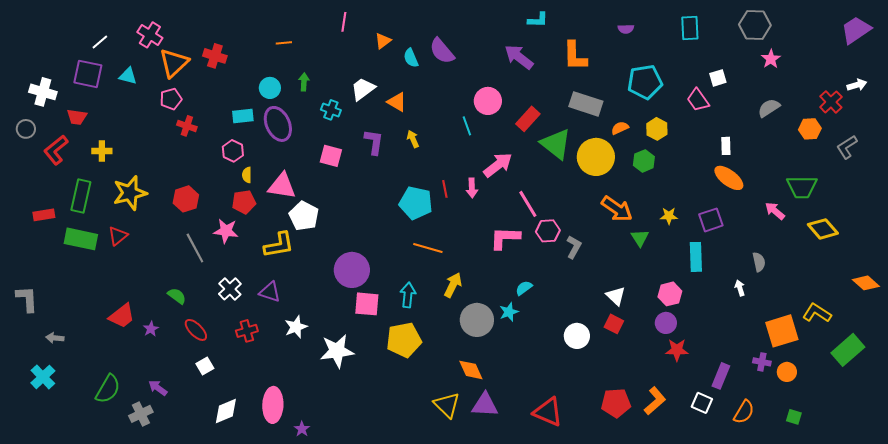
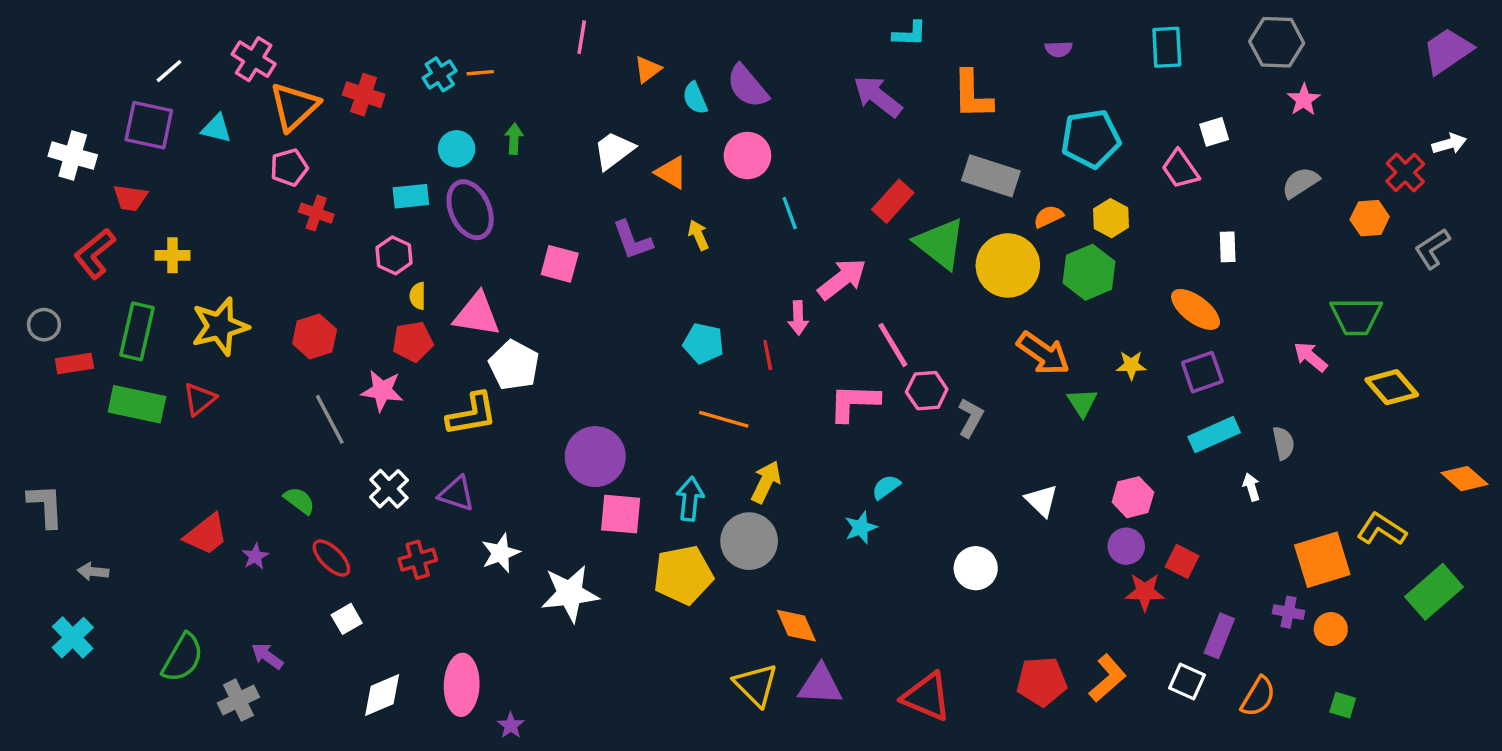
pink circle: (488, 101) -> (747, 156), moved
cyan cross: (331, 110) -> (440, 74), moved, turned 36
gray circle: (26, 129) -> (44, 325), moved
purple L-shape: (374, 142) -> (632, 240), turned 152
green hexagon: (644, 161) -> (1089, 272), size x1.4
orange ellipse: (729, 178) -> (1196, 309), moved
red line: (445, 189) -> (768, 355), moved
cyan pentagon: (416, 203) -> (703, 343), size x0.7
cyan rectangle: (696, 257) -> (1214, 435), moved, turned 68
gray circle: (477, 320) -> (749, 541), moved
red square: (614, 324) -> (1182, 561), moved

